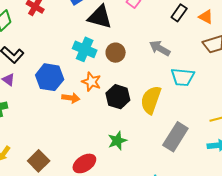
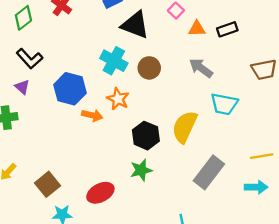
black rectangle: (179, 13) -> (227, 29), turned 30
orange triangle: (206, 17) -> (197, 29), moved, turned -35
black hexagon: (118, 97) -> (146, 136), moved

